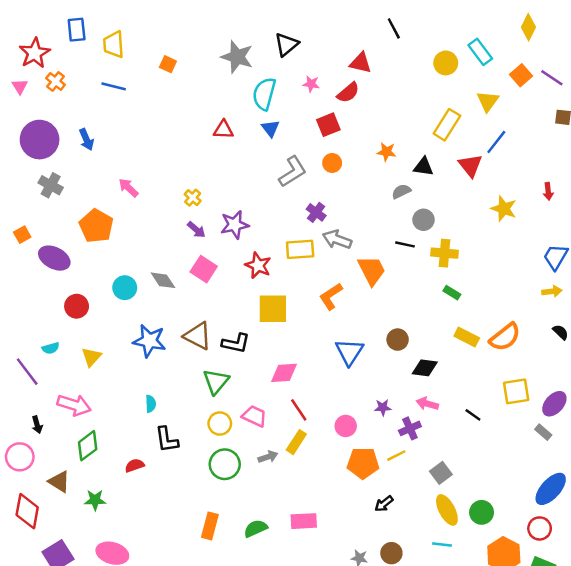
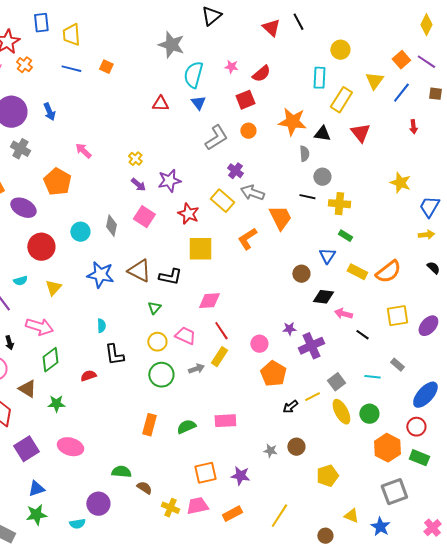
yellow diamond: (528, 27) -> (426, 25), moved
black triangle: (286, 44) -> (211, 16), moved
cyan rectangle: (480, 52) -> (319, 78), moved, turned 40
red triangle: (361, 63) -> (271, 28), moved, turned 30
orange square: (168, 64) -> (106, 67), moved
blue line: (496, 142) -> (401, 93), moved
orange star: (386, 152) -> (292, 122), size x1.8
gray semicircle: (401, 191) -> (304, 154), turned 112
red arrow: (548, 191) -> (413, 127), moved
yellow star: (504, 209) -> (400, 183), moved
yellow rectangle: (300, 249) -> (222, 201), turned 45
gray diamond: (163, 280) -> (111, 226), turned 45
red circle: (77, 306) -> (41, 247), size x1.4
blue triangle: (349, 352) -> (327, 256), moved, size x0.7
green triangle: (216, 382) -> (154, 308), size x0.6
pink arrow: (427, 404) -> (343, 314), moved
purple cross: (410, 428) -> (311, 346), size x1.4
gray rectangle: (543, 432) -> (397, 365), moved
yellow line: (396, 456) -> (312, 397), moved
orange pentagon: (363, 463) -> (273, 374), turned 30
cyan line: (442, 544) -> (372, 377), moved

